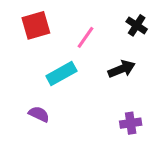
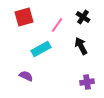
black cross: (137, 25) -> (83, 17), moved
black arrow: (122, 69) -> (81, 46), turned -96

